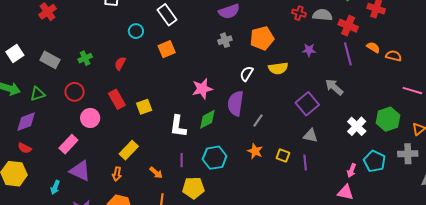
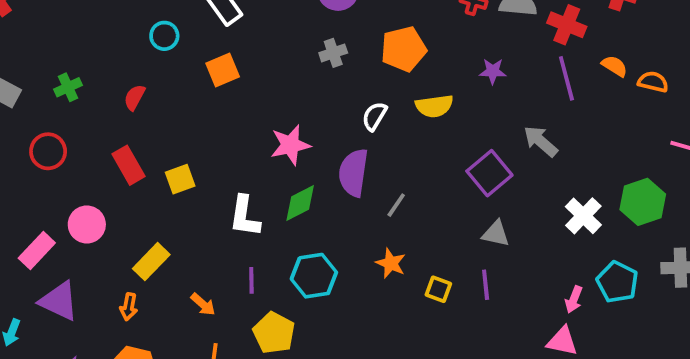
pink circle: (90, 118) -> (87, 224), moved
yellow square: (283, 155) -> (438, 289), moved
yellow pentagon: (193, 188) -> (274, 333), turned 30

